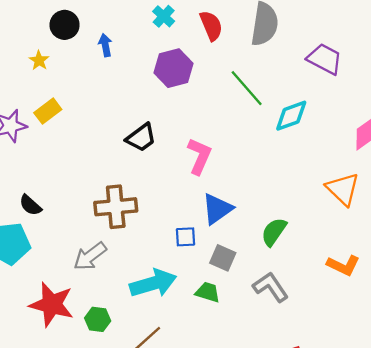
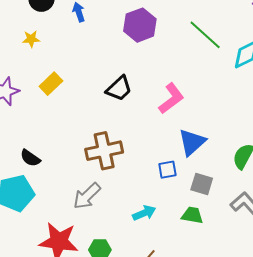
yellow star: (39, 60) -> (31, 39), moved, turned -30
yellow rectangle: (48, 111) -> (51, 84), moved
pink L-shape: (199, 156) -> (171, 99), turned 36
cyan arrow: (153, 283) -> (144, 213), size x0.6

